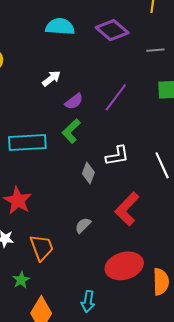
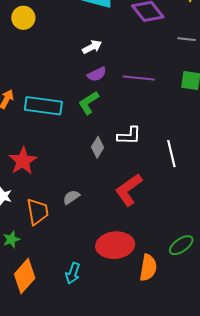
white arrow: (51, 78) -> (92, 47), moved
purple line: (116, 97) -> (139, 78), turned 48
gray semicircle: (83, 225) -> (71, 197), moved

